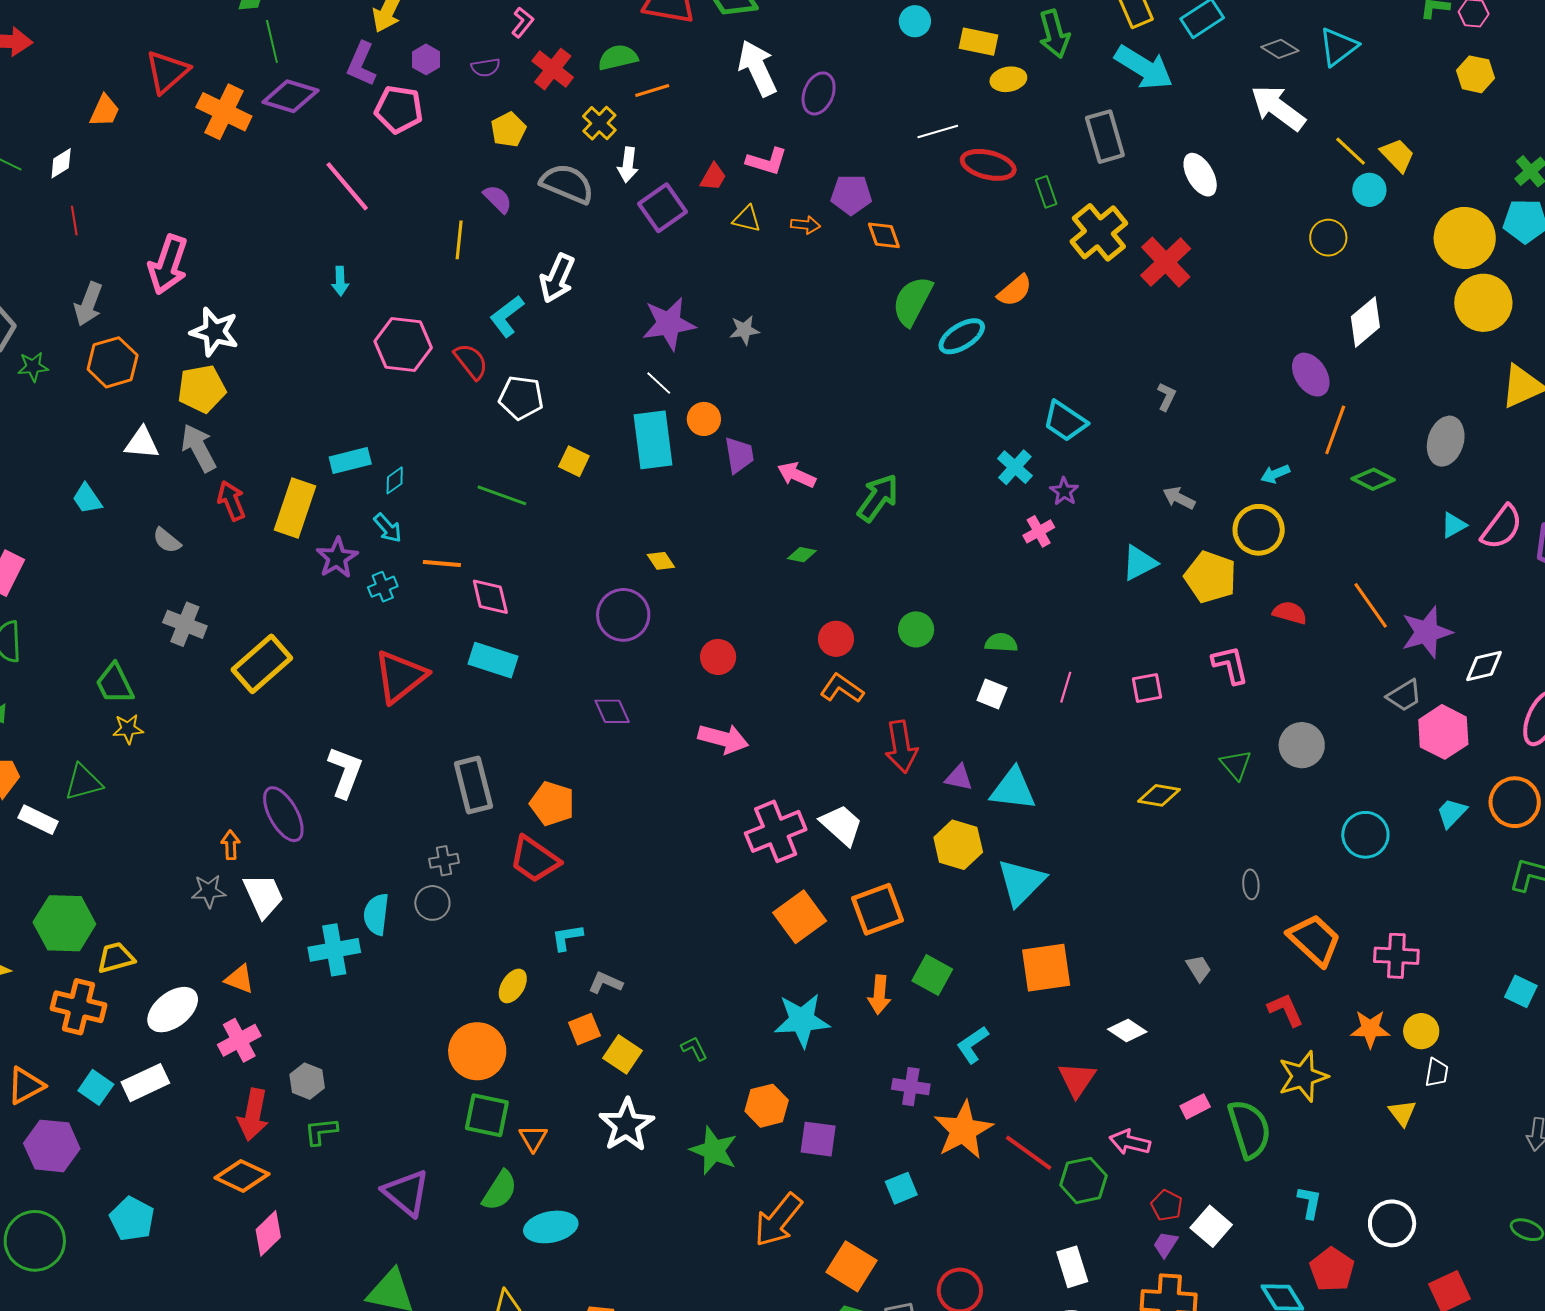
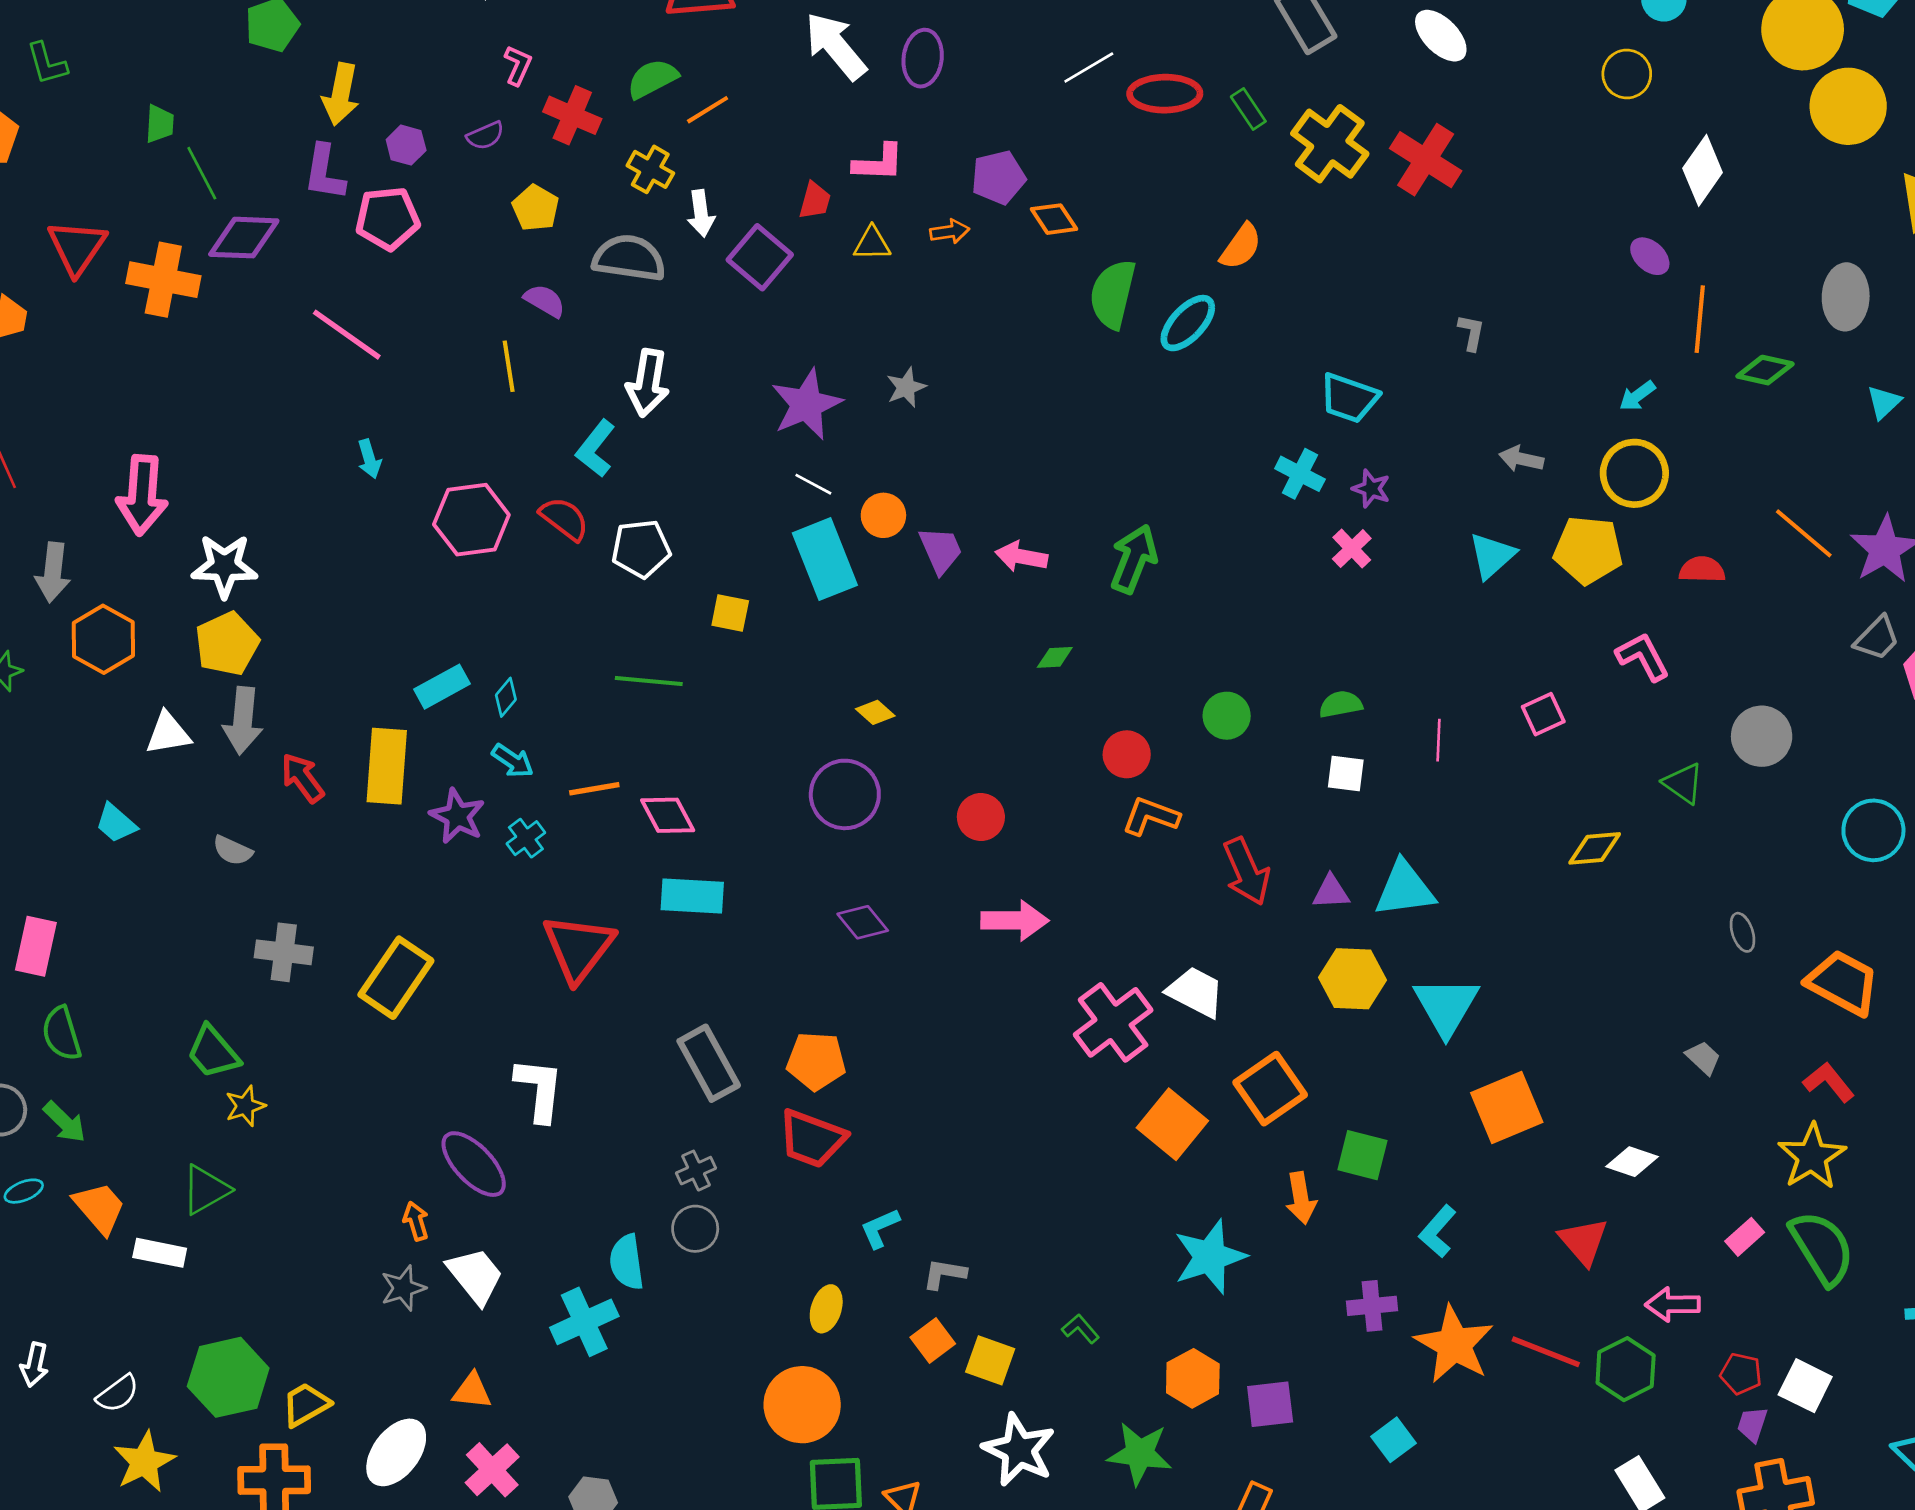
purple ellipse: (1311, 375) -> (1650, 256), size x0.7
gray arrow: (199, 448) -> (243, 721), turned -132
yellow star: (1303, 1076) -> (1812, 1157), moved

